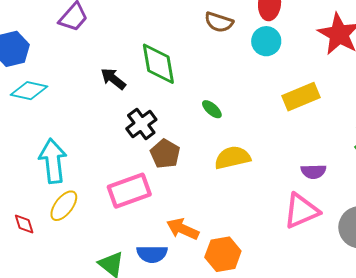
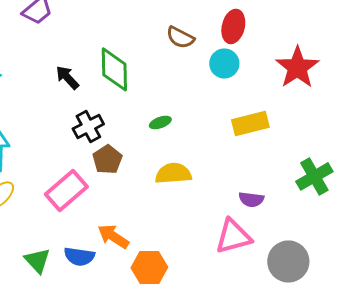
green ellipse: (212, 109) -> (160, 122), turned -70
pink rectangle: (129, 191) -> (66, 190), turned -30

